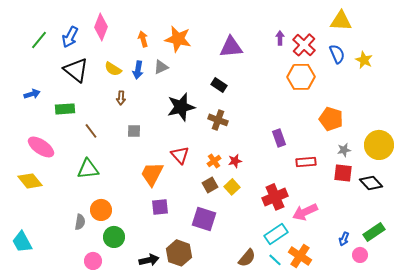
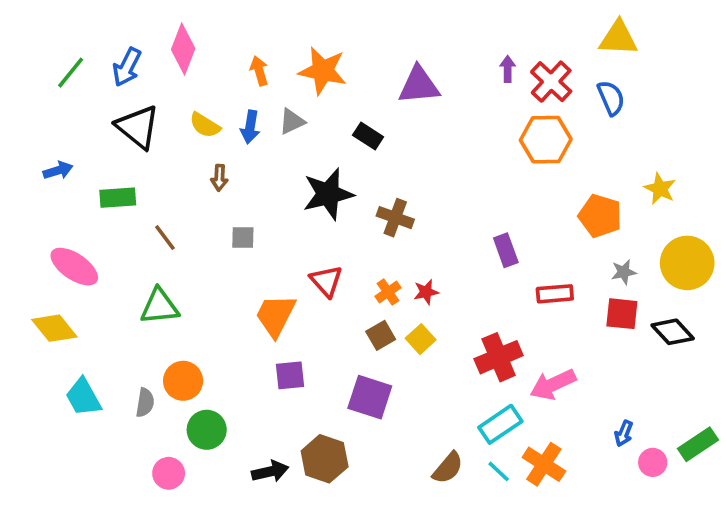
yellow star: (364, 60) -> (660, 189), moved
black rectangle: (219, 85) -> (368, 136), moved
green rectangle: (374, 232) -> (698, 444), moved
cyan trapezoid: (22, 242) -> (83, 397), moved

